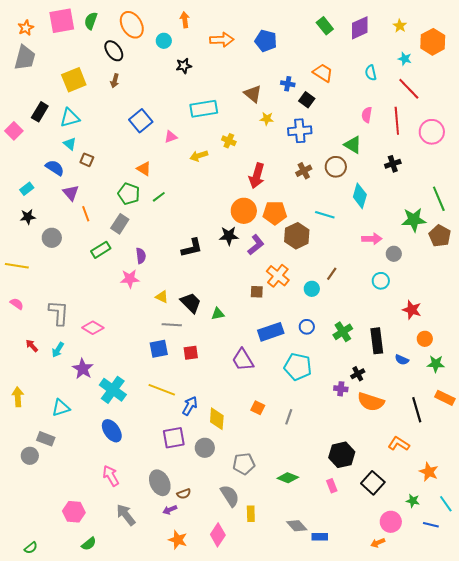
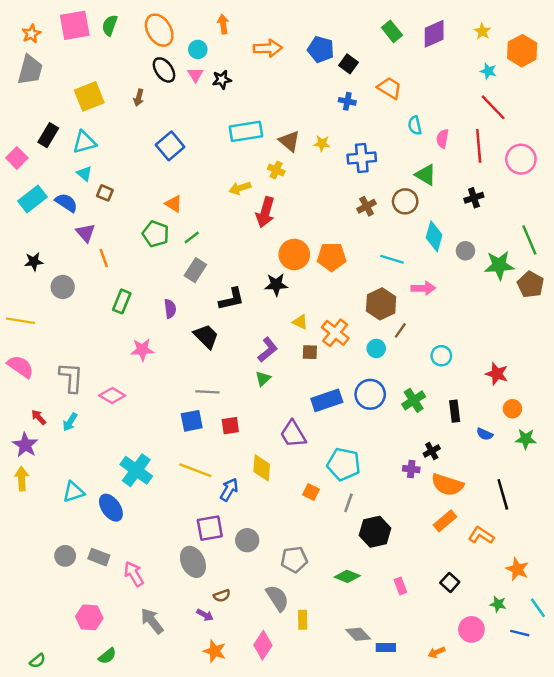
black ellipse: (114, 51) -> (164, 70), moved
cyan semicircle: (371, 73) -> (415, 125), moved
brown triangle: (253, 94) -> (289, 141), moved
black square: (307, 100) -> (348, 64), moved
pink triangle: (171, 137) -> (195, 75), moved, turned -40
red arrow: (257, 176) -> (265, 212), moved
cyan rectangle: (27, 189) -> (33, 199), moved, size x1.6
gray rectangle: (120, 224) -> (195, 270), moved
brown hexagon: (297, 236) -> (381, 304), moved
pink arrow: (372, 239) -> (423, 288), moved
purple L-shape: (256, 245) -> (268, 350), moved
green rectangle: (101, 250) -> (122, 301), turned -36
gray circle: (394, 254) -> (465, 251), moved
pink star: (130, 279) -> (142, 350), moved
cyan circle: (381, 281) -> (441, 356), moved
yellow triangle: (162, 297) -> (300, 322), moved
black trapezoid: (191, 303) -> (206, 336), moved
pink semicircle: (17, 304) -> (21, 367), size x1.6
green triangle: (218, 314) -> (263, 379), turned -32
blue circle: (307, 327) -> (370, 394), size x1.6
black rectangle: (377, 341) -> (455, 411), size x0.7
cyan pentagon: (298, 367) -> (344, 464), moved
purple star: (83, 369) -> (25, 445), moved
orange rectangle: (445, 398) -> (445, 521), moved, turned -66
yellow diamond: (217, 419) -> (262, 468), moved
blue ellipse: (112, 431) -> (111, 508), moved
gray rectangle: (46, 439) -> (99, 557), moved
black hexagon: (342, 455) -> (375, 532), moved
gray circle: (30, 456) -> (65, 556), moved
gray ellipse: (160, 483) -> (193, 562), moved
black square: (373, 483) -> (450, 582), size x0.7
purple arrow: (170, 510) -> (205, 615), turned -128
orange arrow: (378, 543) -> (437, 652), moved

